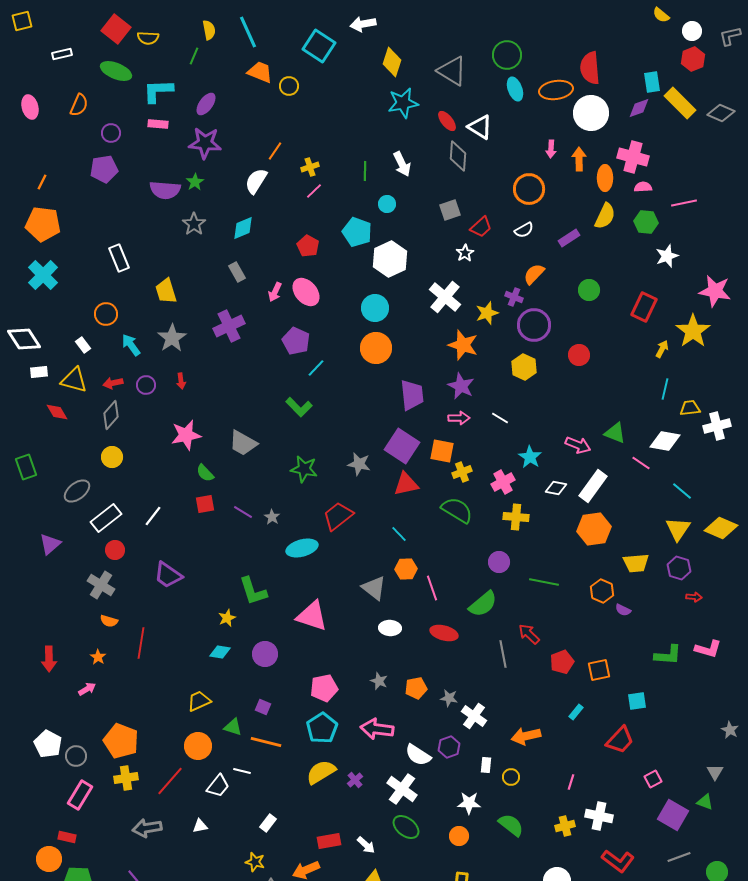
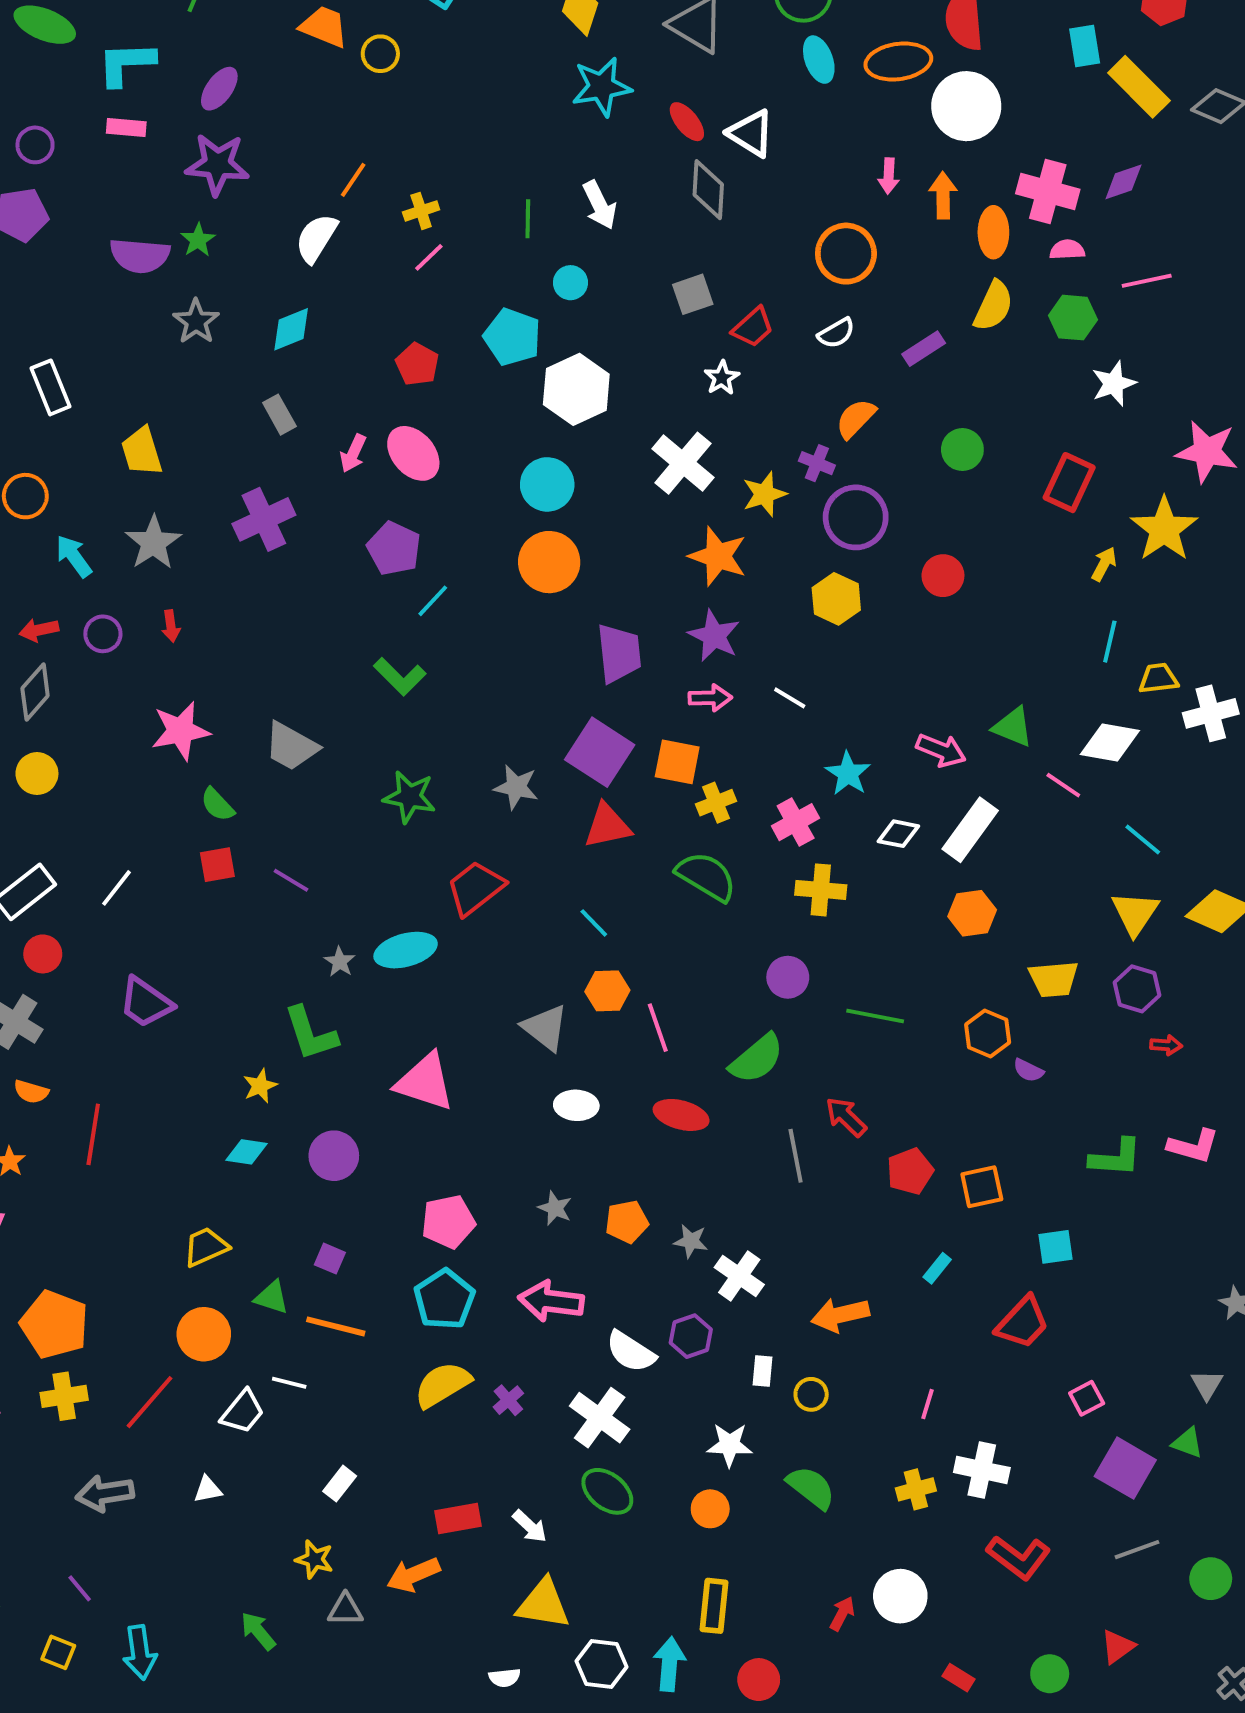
purple diamond: (639, 108) -> (1123, 182), moved
gray star: (272, 517) -> (340, 962), moved
orange hexagon: (594, 529) -> (972, 913), size x0.7

